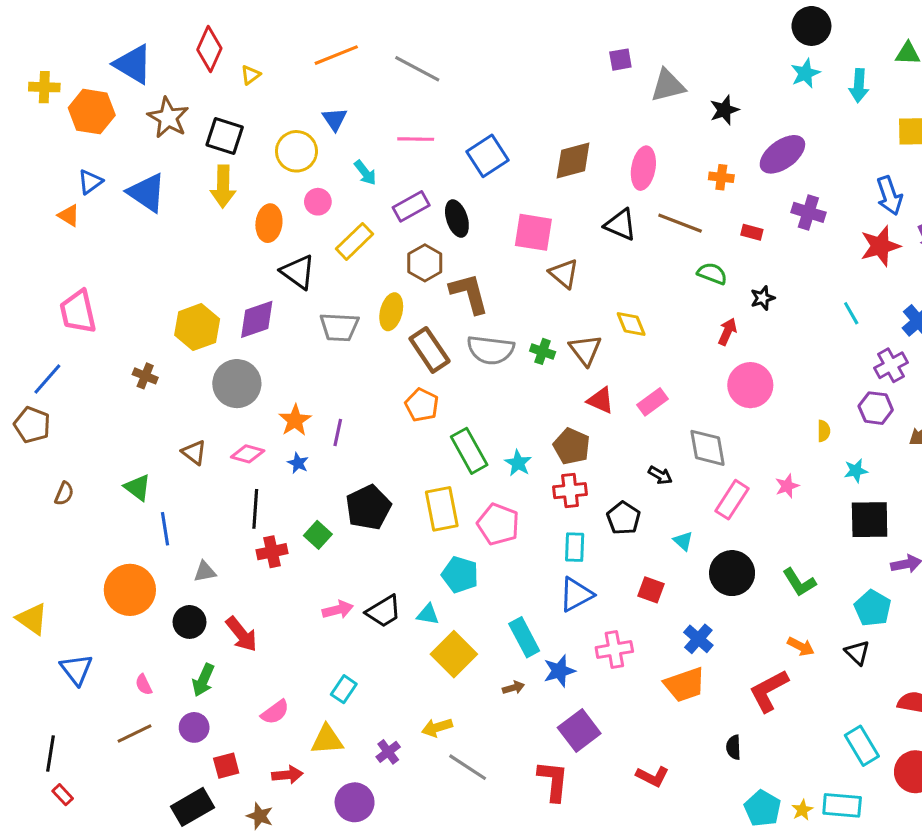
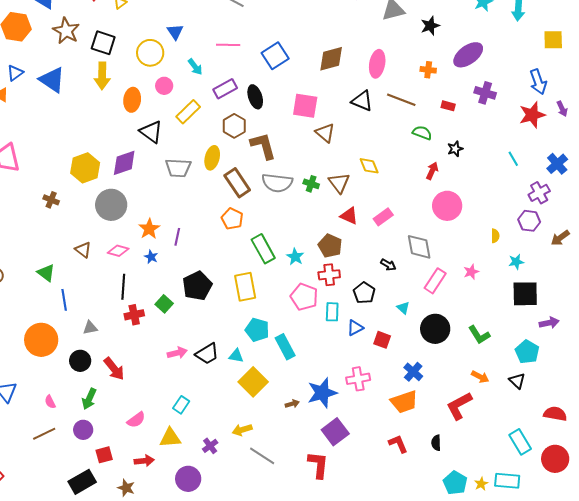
pink pentagon: (498, 524) -> (304, 297), moved
blue triangle: (576, 594) -> (355, 328), moved, size x0.7
cyan rectangle: (524, 637) -> (285, 347), moved
blue star: (559, 671) -> (322, 393), size x1.4
red L-shape: (653, 776) -> (398, 444), moved, turned -140

